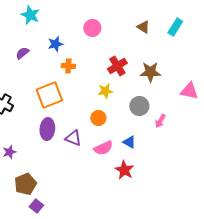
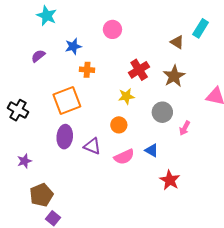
brown triangle: (143, 27) -> (177, 42), moved
brown star: (150, 72) -> (174, 76), turned -30
red star: (124, 170) -> (170, 180), moved

